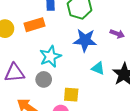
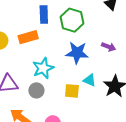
yellow square: (71, 95) -> (72, 91), moved

